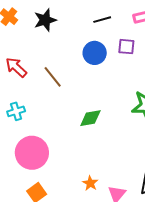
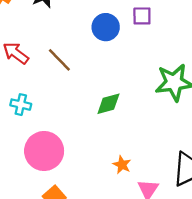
cyan cross: (16, 111) -> (21, 105), turned 36
orange star: (90, 183) -> (122, 165), moved

